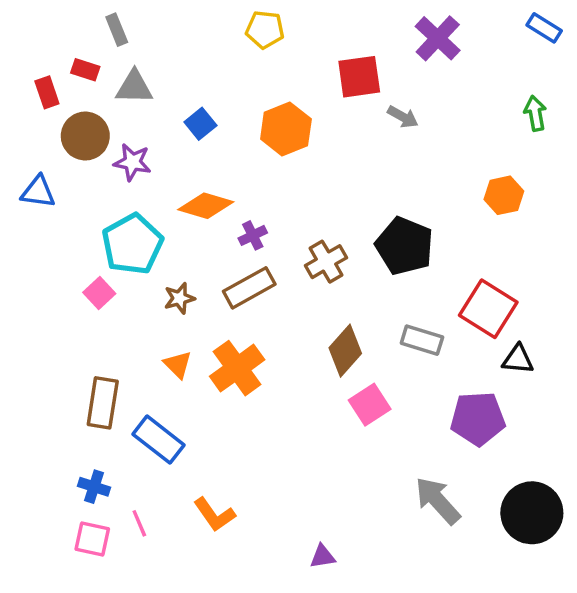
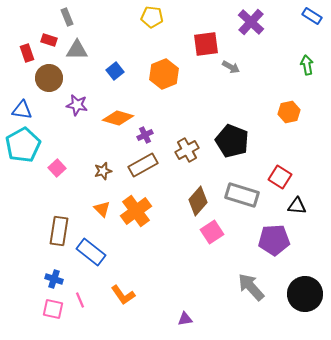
purple star: (132, 162) -> (77, 105), moved
cyan pentagon: (132, 244) -> (23, 145), moved
red square: (488, 309) -> (280, 177), size x0.7
gray rectangle: (422, 340) -> (242, 195), size x1.4

